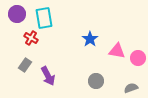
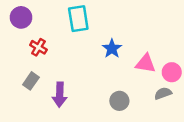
cyan rectangle: (44, 18) -> (78, 19), moved
purple arrow: (48, 76) -> (60, 95), turned 30
gray semicircle: (131, 88) -> (163, 93), moved

